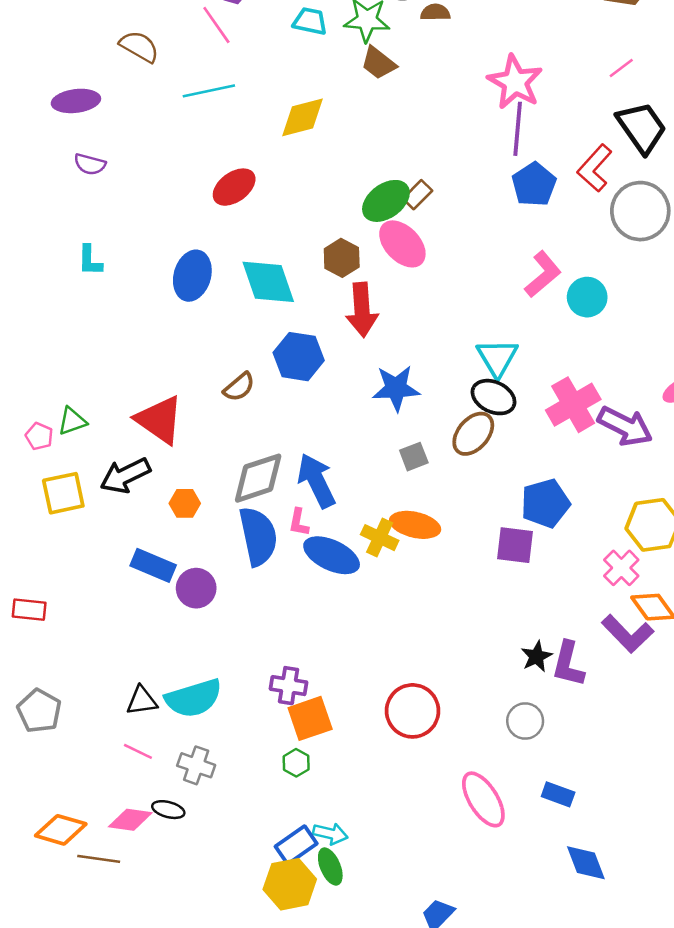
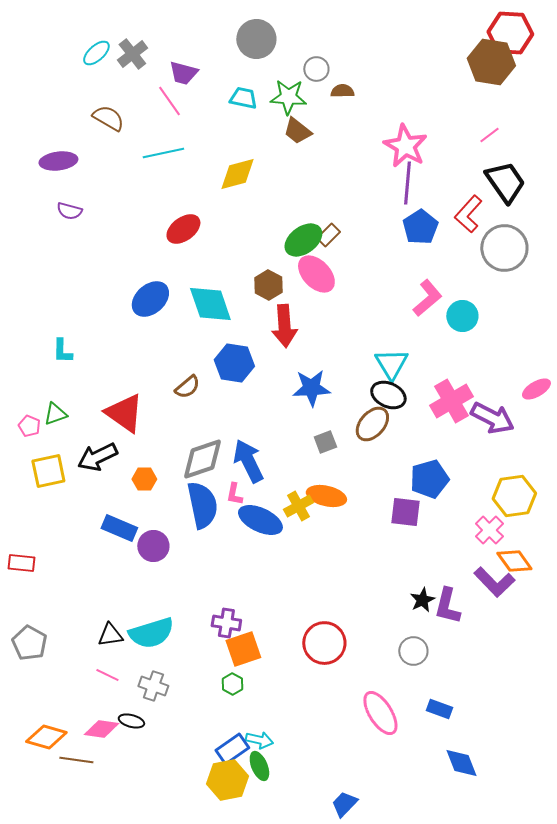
cyan L-shape: (90, 260) -> (62, 351), moved
blue ellipse: (192, 276) -> (150, 299), turned 33
yellow cross: (380, 538) -> (298, 506), turned 36

